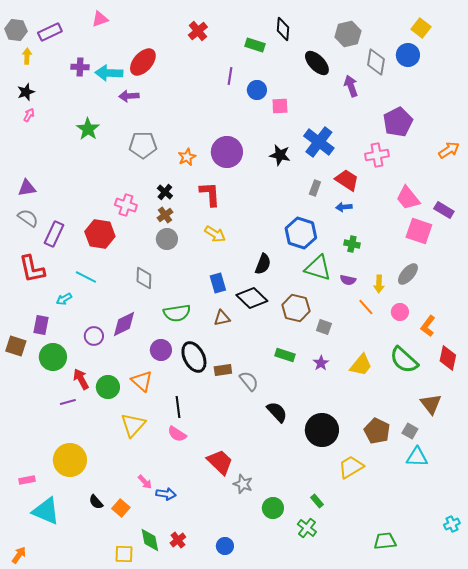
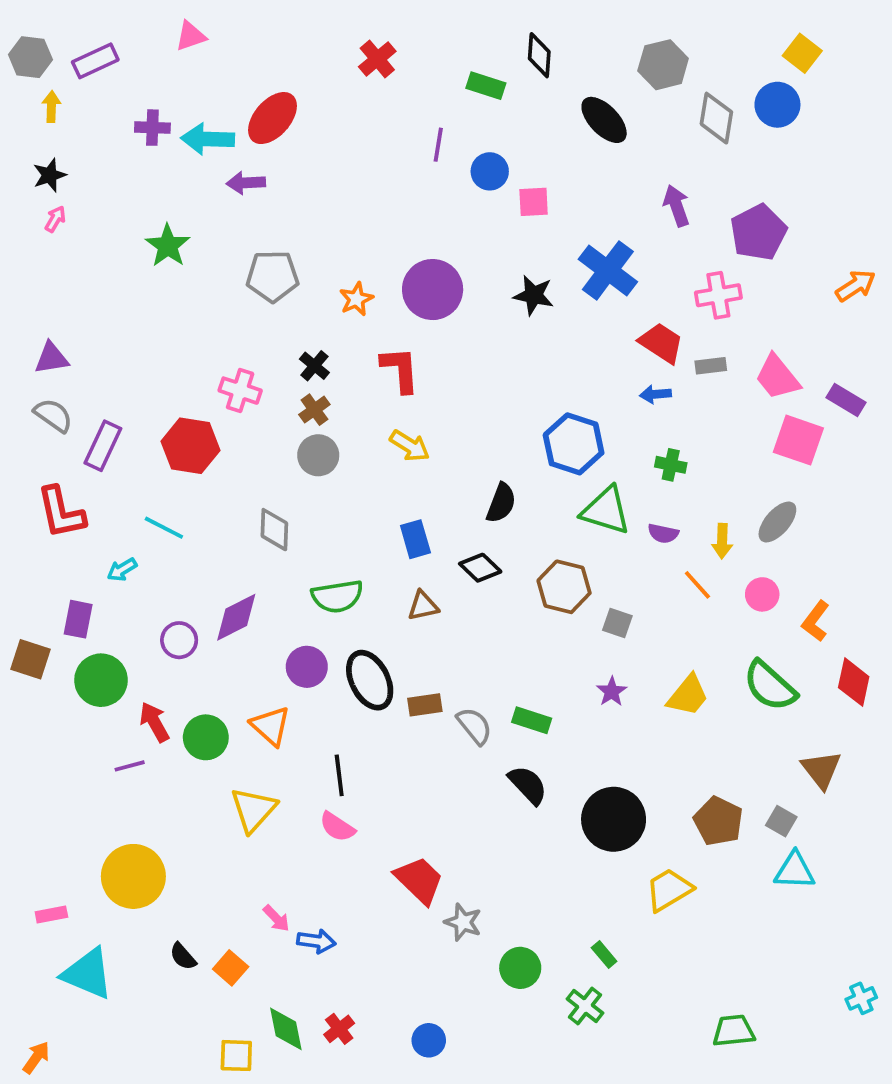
purple arrow: (351, 86) -> (676, 206), moved
gray rectangle: (315, 188) -> (711, 366), moved, turned 63
black diamond: (252, 298) -> (480, 568), size x0.7
green rectangle: (285, 355) -> (532, 720), moved

